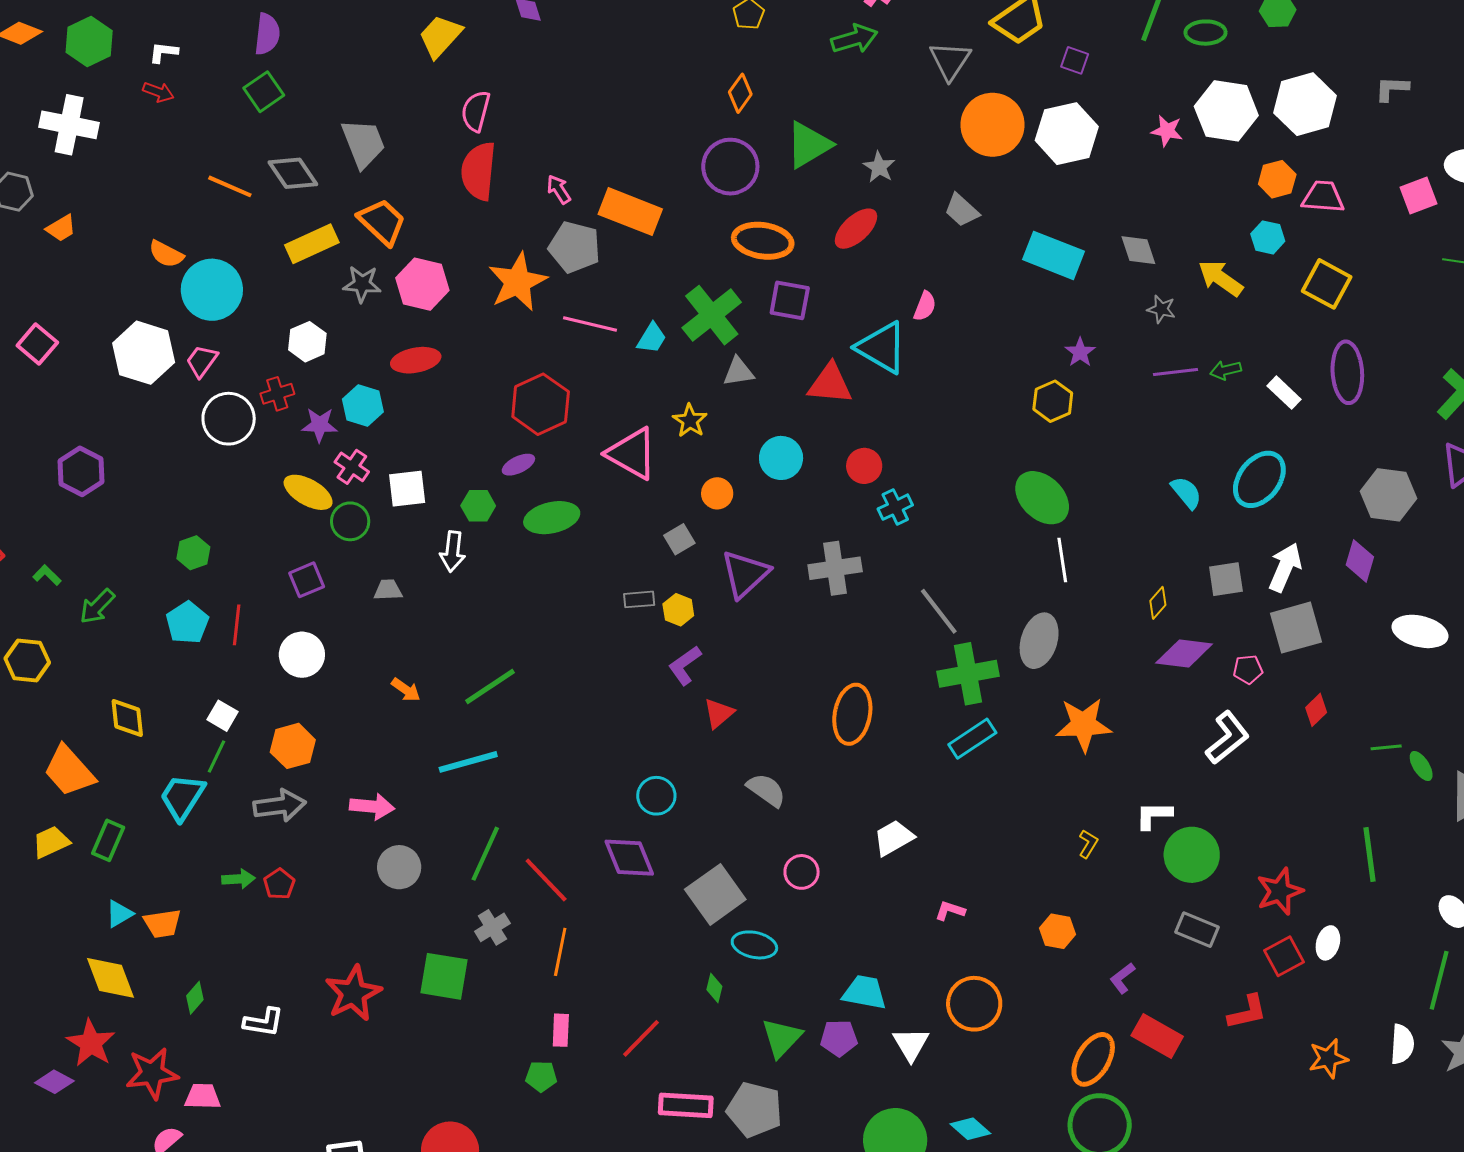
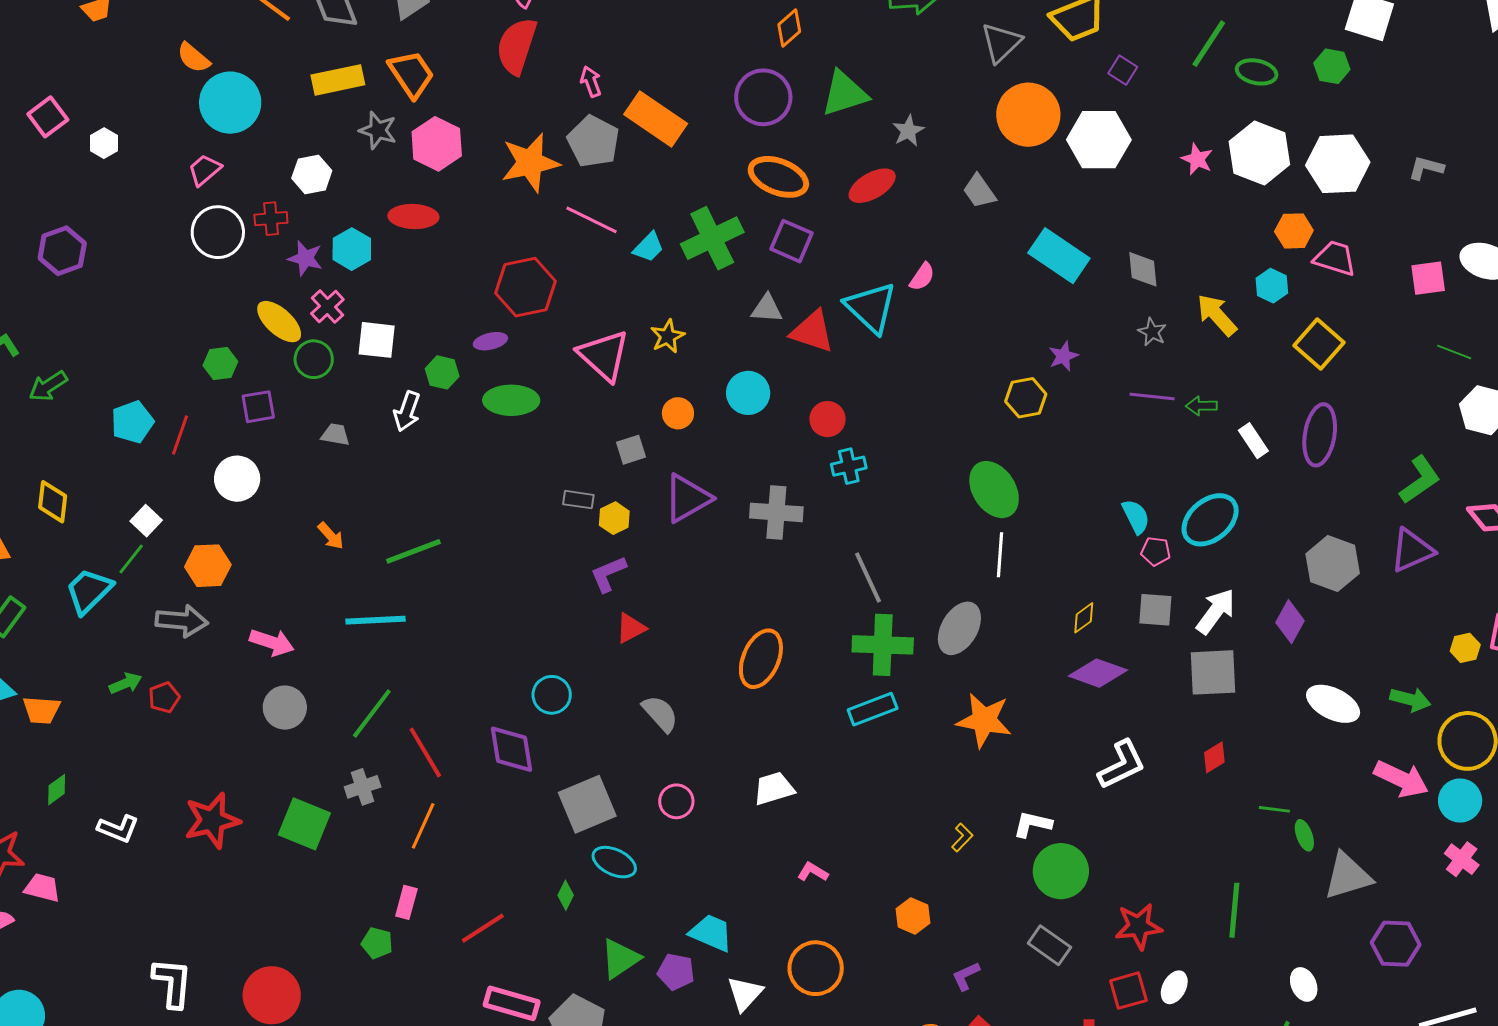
white hexagon: (144, 353) -> (104, 143), moved, size x0.5
gray triangle: (738, 372) -> (767, 309), moved
green hexagon: (193, 553) -> (220, 364), moved
pink pentagon: (1248, 669) -> (1156, 551), moved
green arrow: (238, 879) -> (126, 683), turned -32

